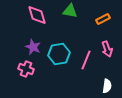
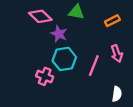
pink diamond: (37, 15) -> (40, 16), turned -30
purple star: (33, 47) -> (59, 34), moved
pink cross: (26, 69) -> (45, 76), moved

